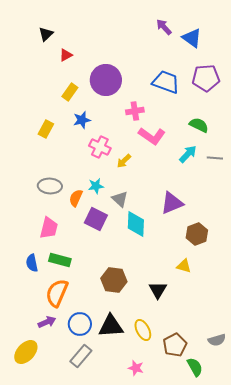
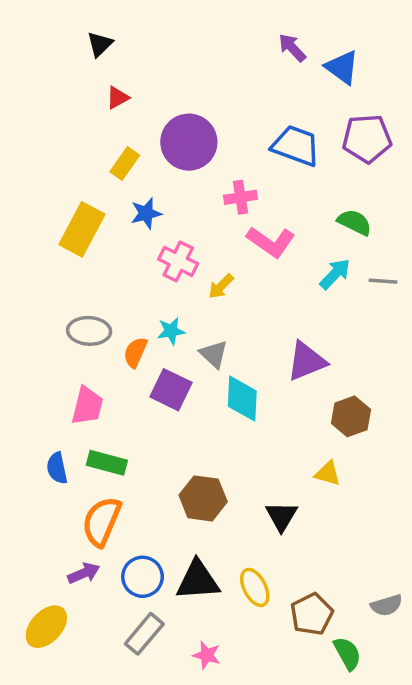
black triangle: (46, 34) -> (100, 44), moved
yellow rectangle: (46, 129) -> (82, 229), size x1.6
pink star: (136, 368) -> (207, 655), moved

